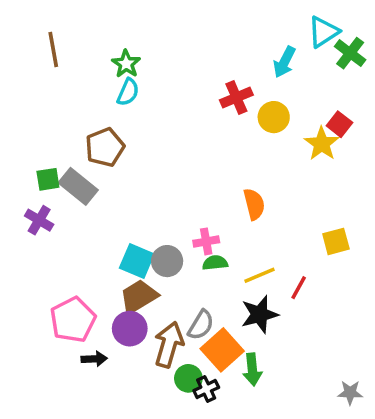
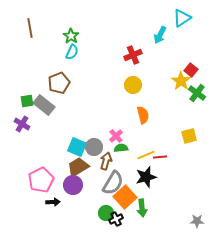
green cross: (350, 53) -> (197, 93), moved
yellow circle: (274, 117) -> (133, 85), moved
pink cross: (206, 241) -> (116, 136), turned -32
red line: (299, 288) -> (160, 157), moved, turned 56
gray semicircle: (201, 325) -> (113, 183), size x1.4
brown arrow: (169, 345) -> (106, 161), moved, size x0.7

